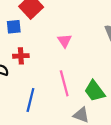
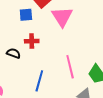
pink triangle: (65, 41) -> (62, 17), moved, size x1.6

